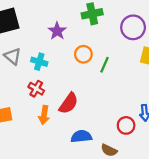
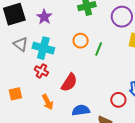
purple star: (57, 31) -> (44, 17), moved
cyan cross: (39, 62) -> (43, 48), size x1.5
orange arrow: (44, 115) -> (48, 102), moved, turned -35

